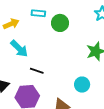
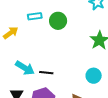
cyan arrow: (19, 49) -> (25, 68), moved

